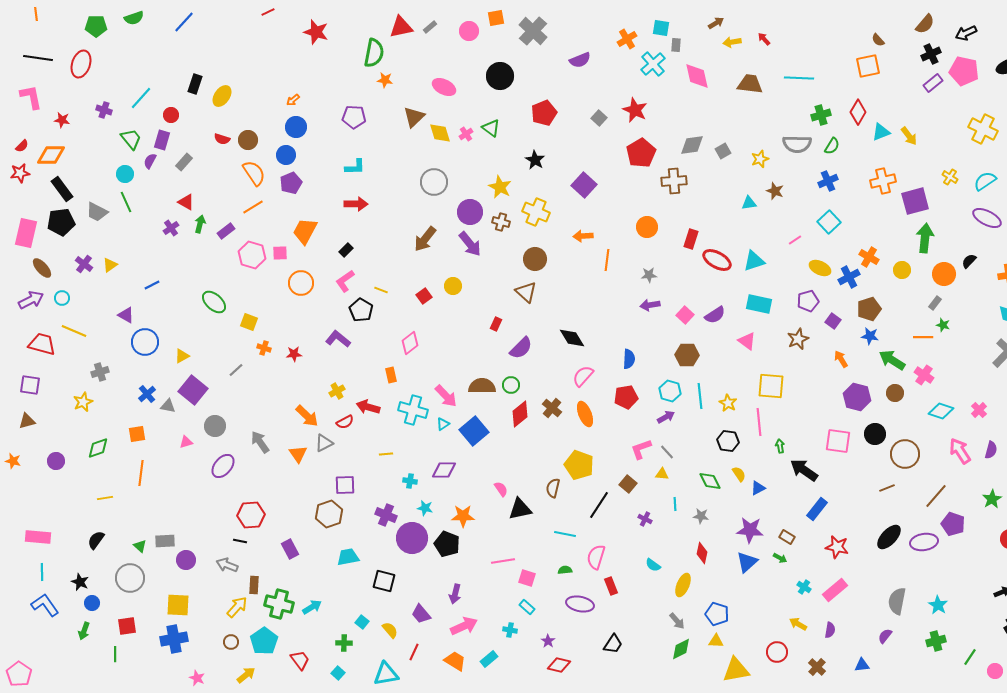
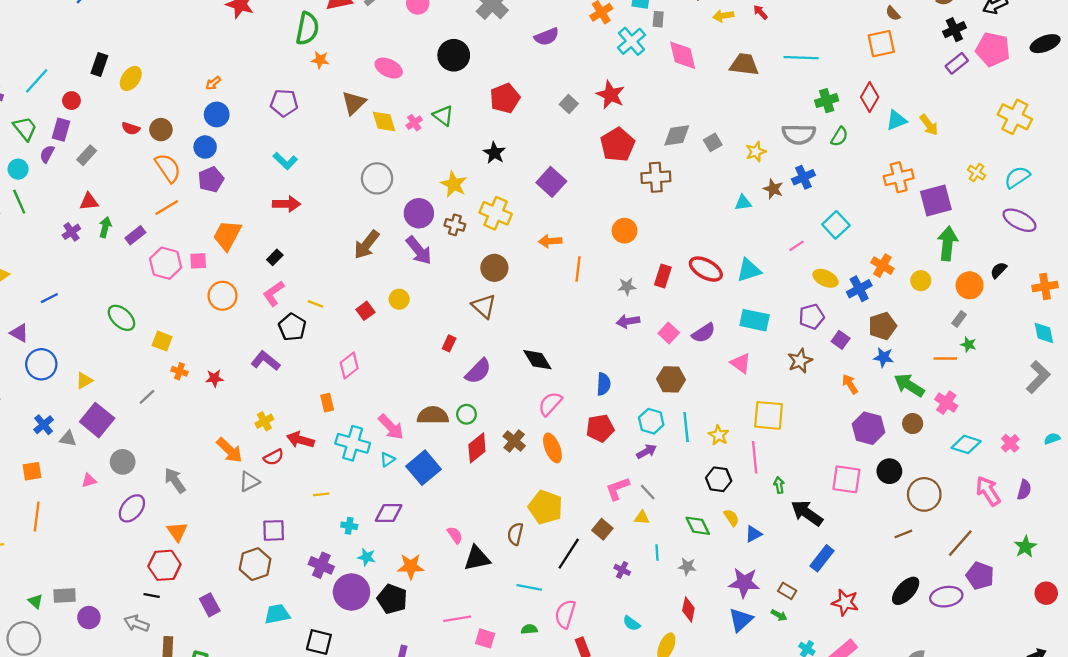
cyan L-shape: (355, 167) -> (285, 161), turned 45
blue cross: (828, 181) -> (803, 177), moved
red triangle: (186, 202) -> (89, 202), turned -36
red rectangle: (691, 239) -> (663, 276), moved
orange triangle: (298, 454) -> (177, 532), moved

